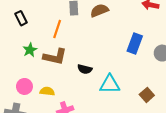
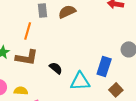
blue rectangle: (135, 43) -> (104, 67), moved
black semicircle: (85, 69) -> (56, 68), turned -152

